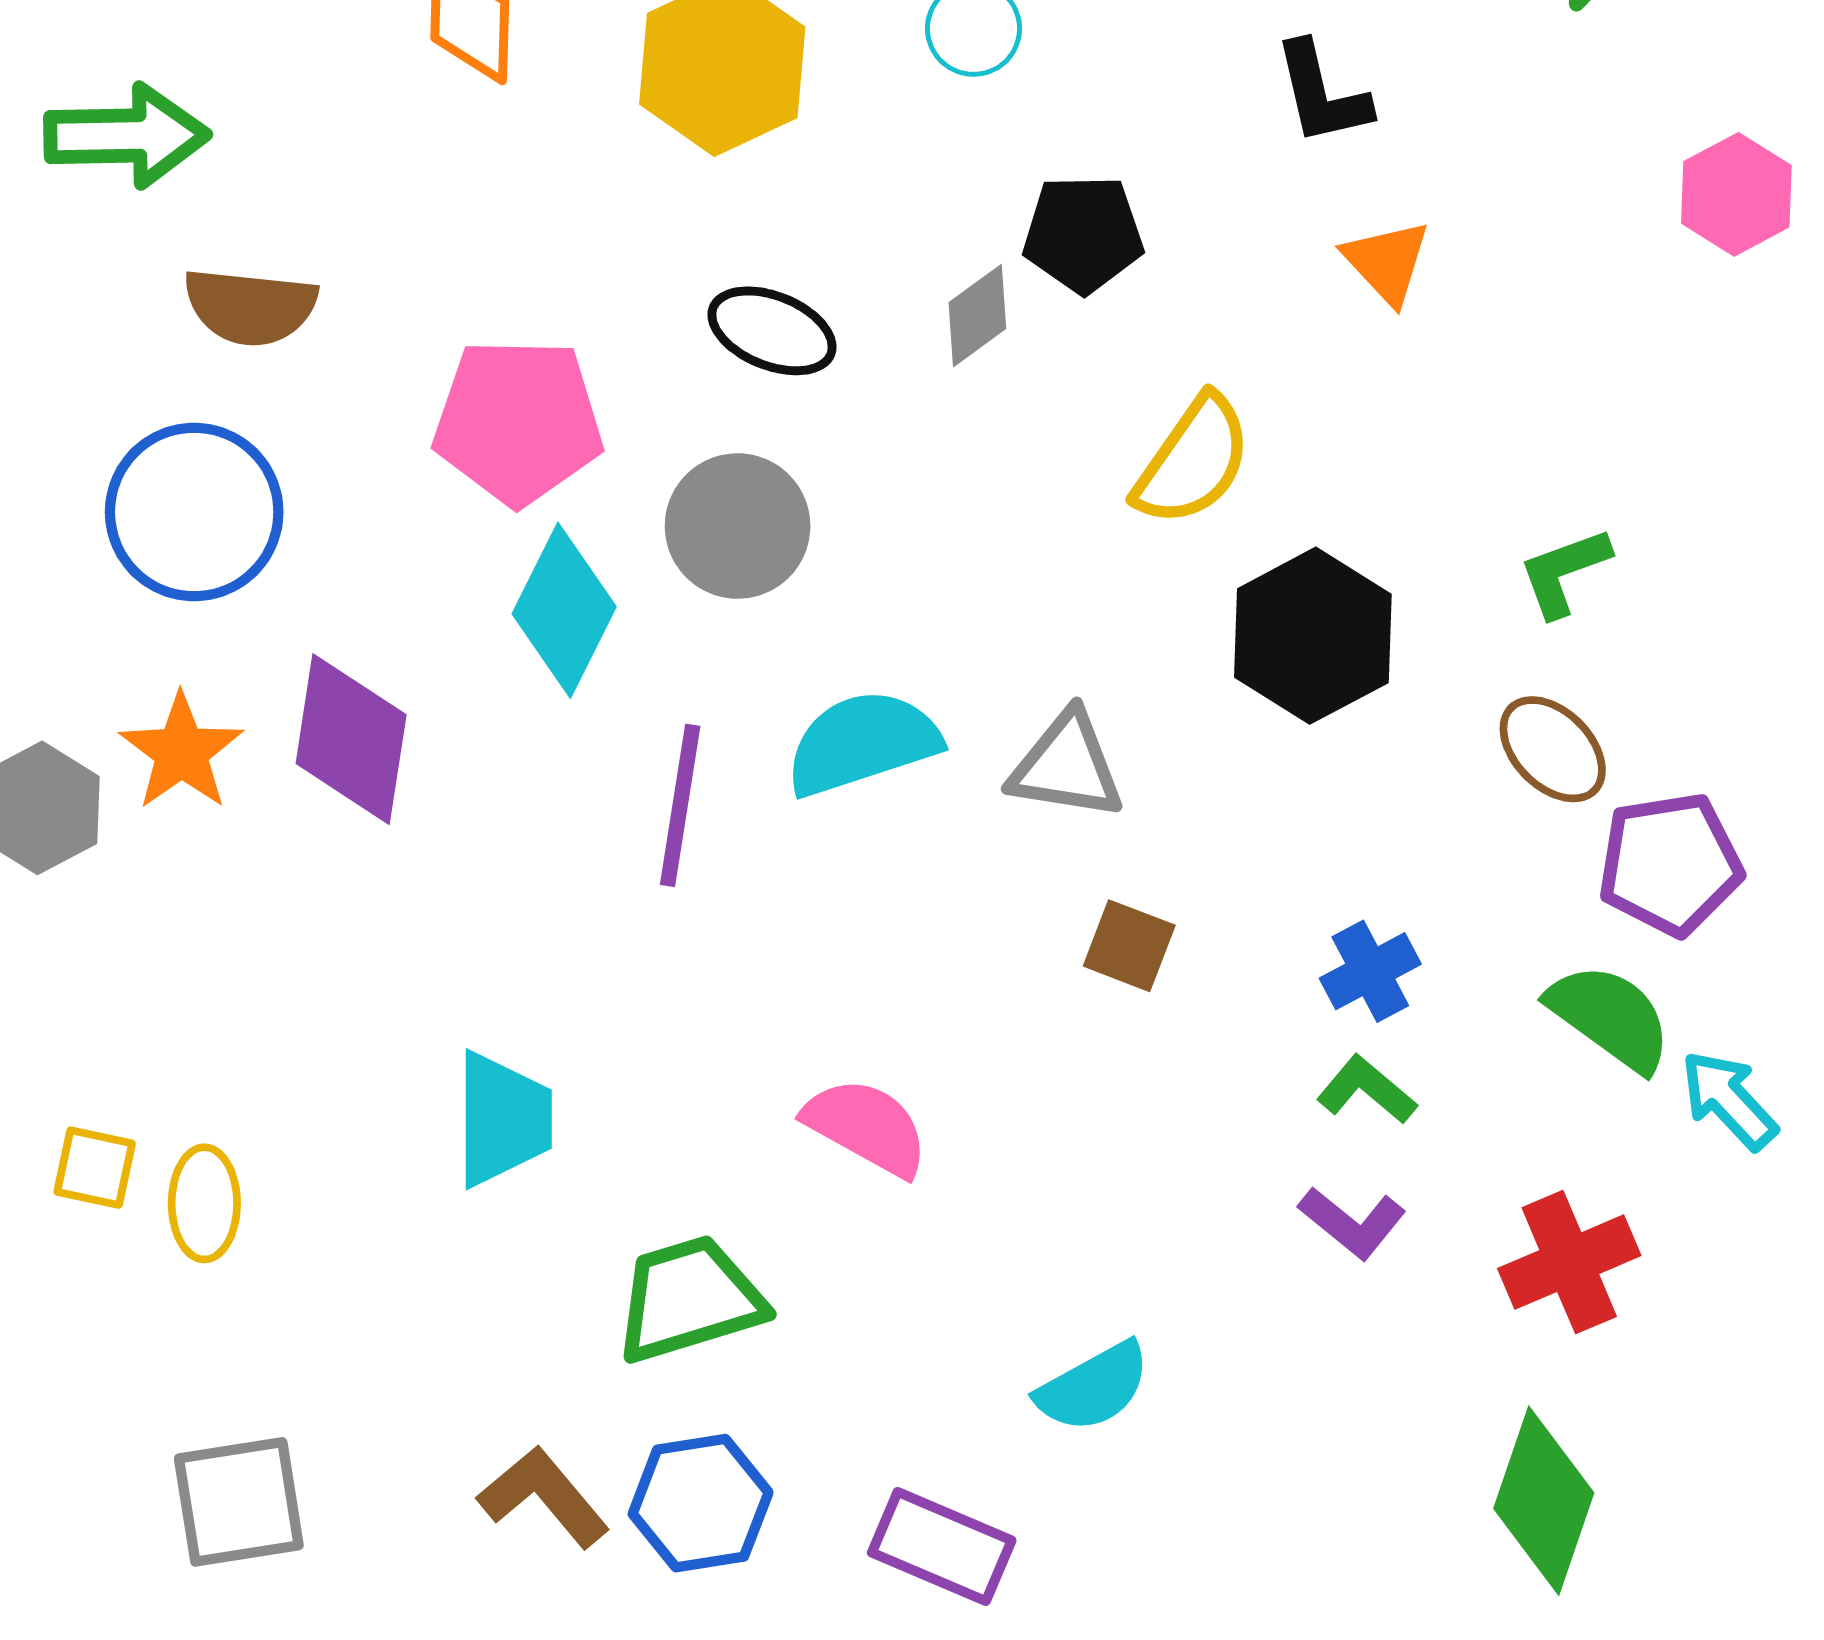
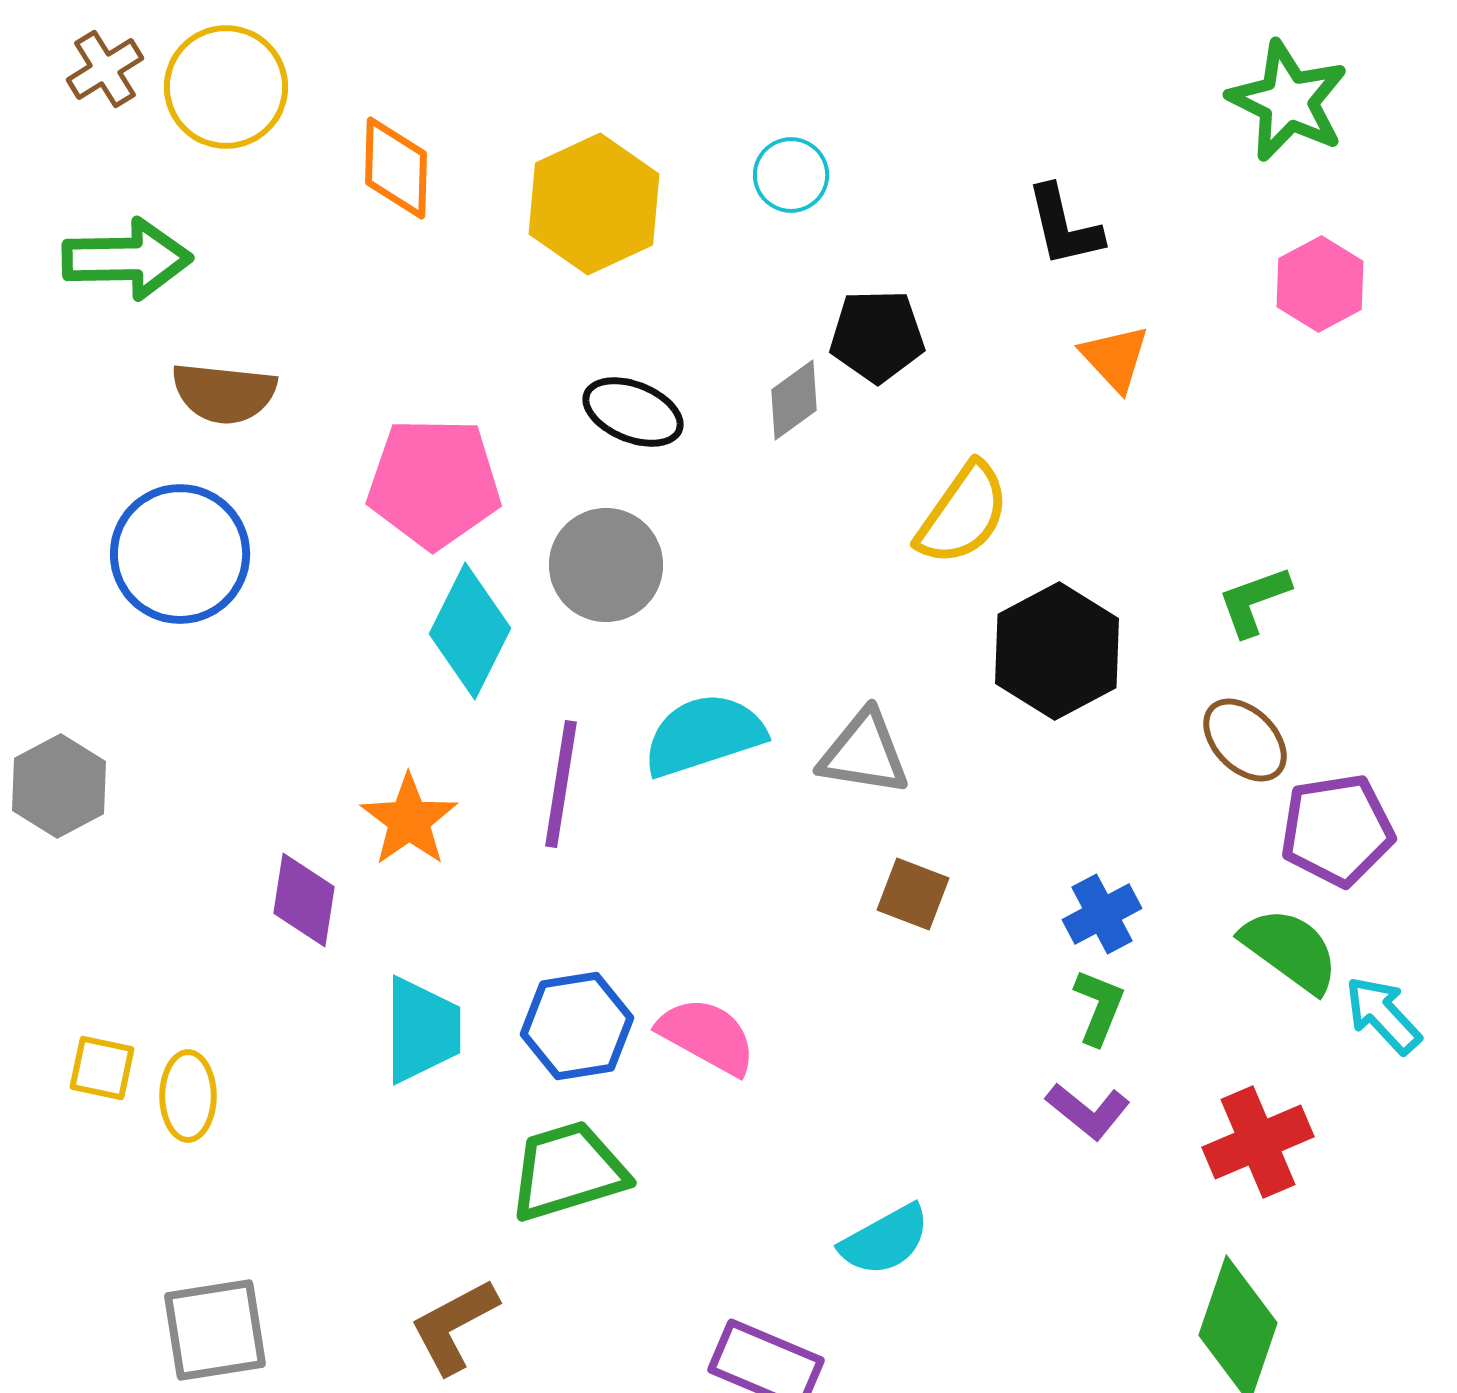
pink hexagon: (1736, 194) -> (1320, 284), moved
purple diamond: (351, 739) -> (304, 900), moved, size x0.7
orange star: (181, 752) -> (409, 820), moved
green L-shape: (1366, 1090) -> (1099, 1007), turned 72
brown L-shape: (544, 1497) -> (454, 1326), turned -78
blue hexagon: (701, 1503) -> (577, 1026), moved

